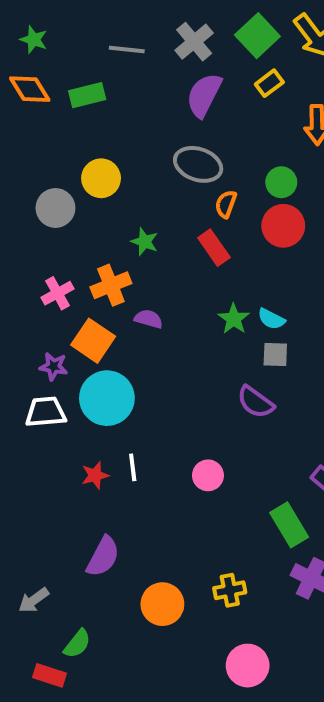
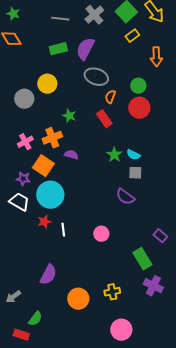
green rectangle: (87, 95) -> (58, 49), moved
purple semicircle: (204, 95) -> (85, 49), moved
white trapezoid: (46, 412) -> (19, 202), turned 35
red star: (95, 475) -> (44, 222), moved

